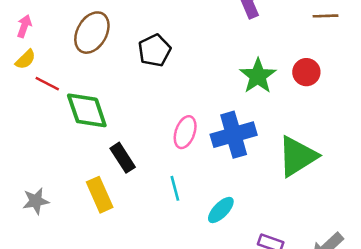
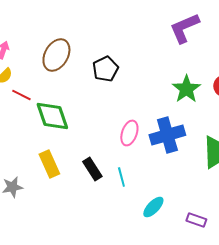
black rectangle: (123, 158) -> (92, 169), moved
yellow rectangle: (100, 195) -> (49, 164), moved
cyan ellipse: (221, 210) -> (153, 207), moved

